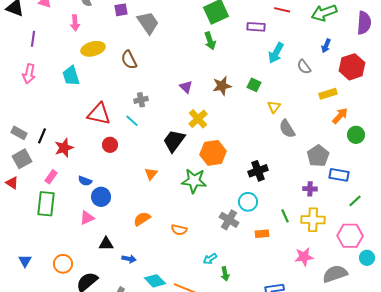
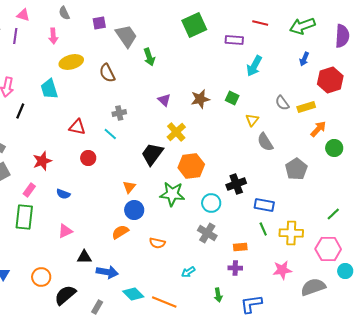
purple line: (33, 39) -> (15, 36), moved
green arrow: (210, 41) -> (149, 57), moved
gray semicircle: (304, 67) -> (282, 103), moved
red triangle: (99, 114) -> (77, 127), size x0.7
black line: (42, 136) -> (20, 111), moved
blue rectangle: (339, 175) -> (264, 205), moved
purple cross: (310, 189) -> (235, 268), moved
blue circle: (101, 197) -> (134, 210), moved
cyan circle: (248, 202) -> (211, 203), moved
blue arrow: (129, 259) -> (107, 272), size x1.5
green arrow: (225, 274) -> (218, 295), moved

